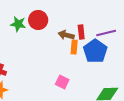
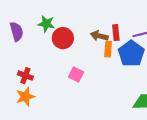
red circle: (38, 20) -> (63, 38), moved
pink square: (62, 82) -> (76, 74), moved

